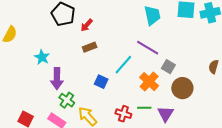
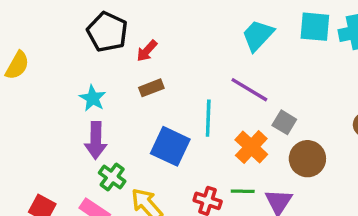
cyan trapezoid: (152, 15) -> (258, 35), turned -125
cyan star: (42, 57) -> (93, 98), moved
cyan line: (123, 65) -> (208, 118), turned -40
blue square: (101, 82) -> (170, 146), size x1.6

